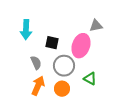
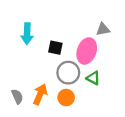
gray semicircle: (36, 63) -> (17, 96), moved
green triangle: (90, 79) -> (93, 78), moved

